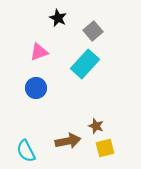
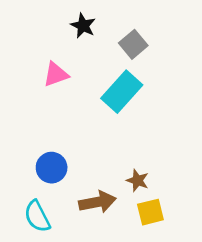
blue circle: (36, 88) -> (52, 168), moved

